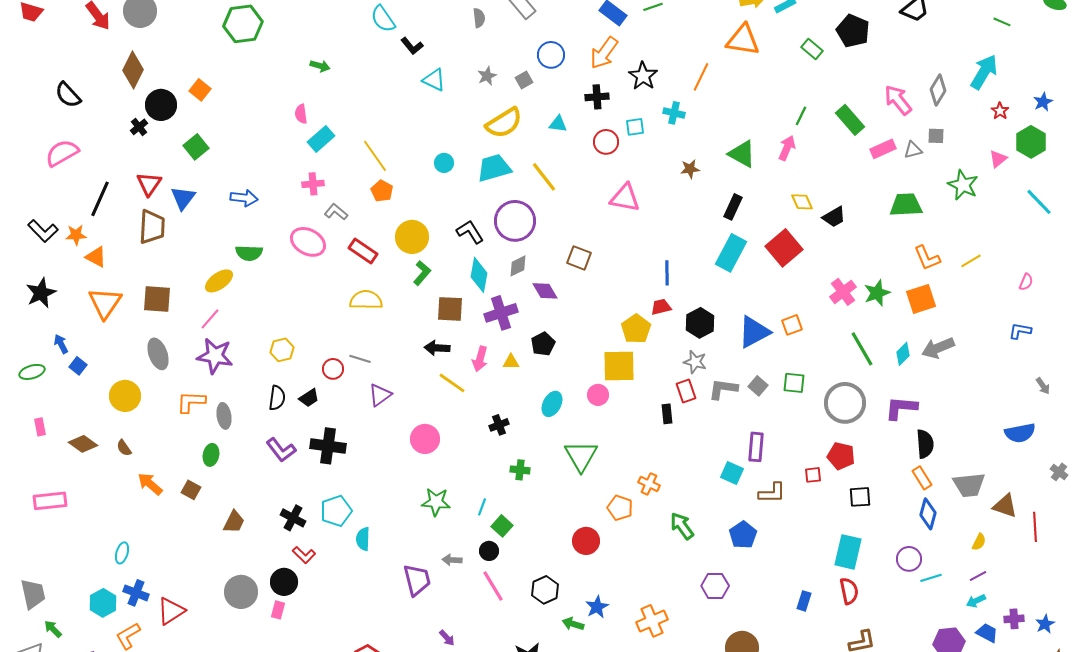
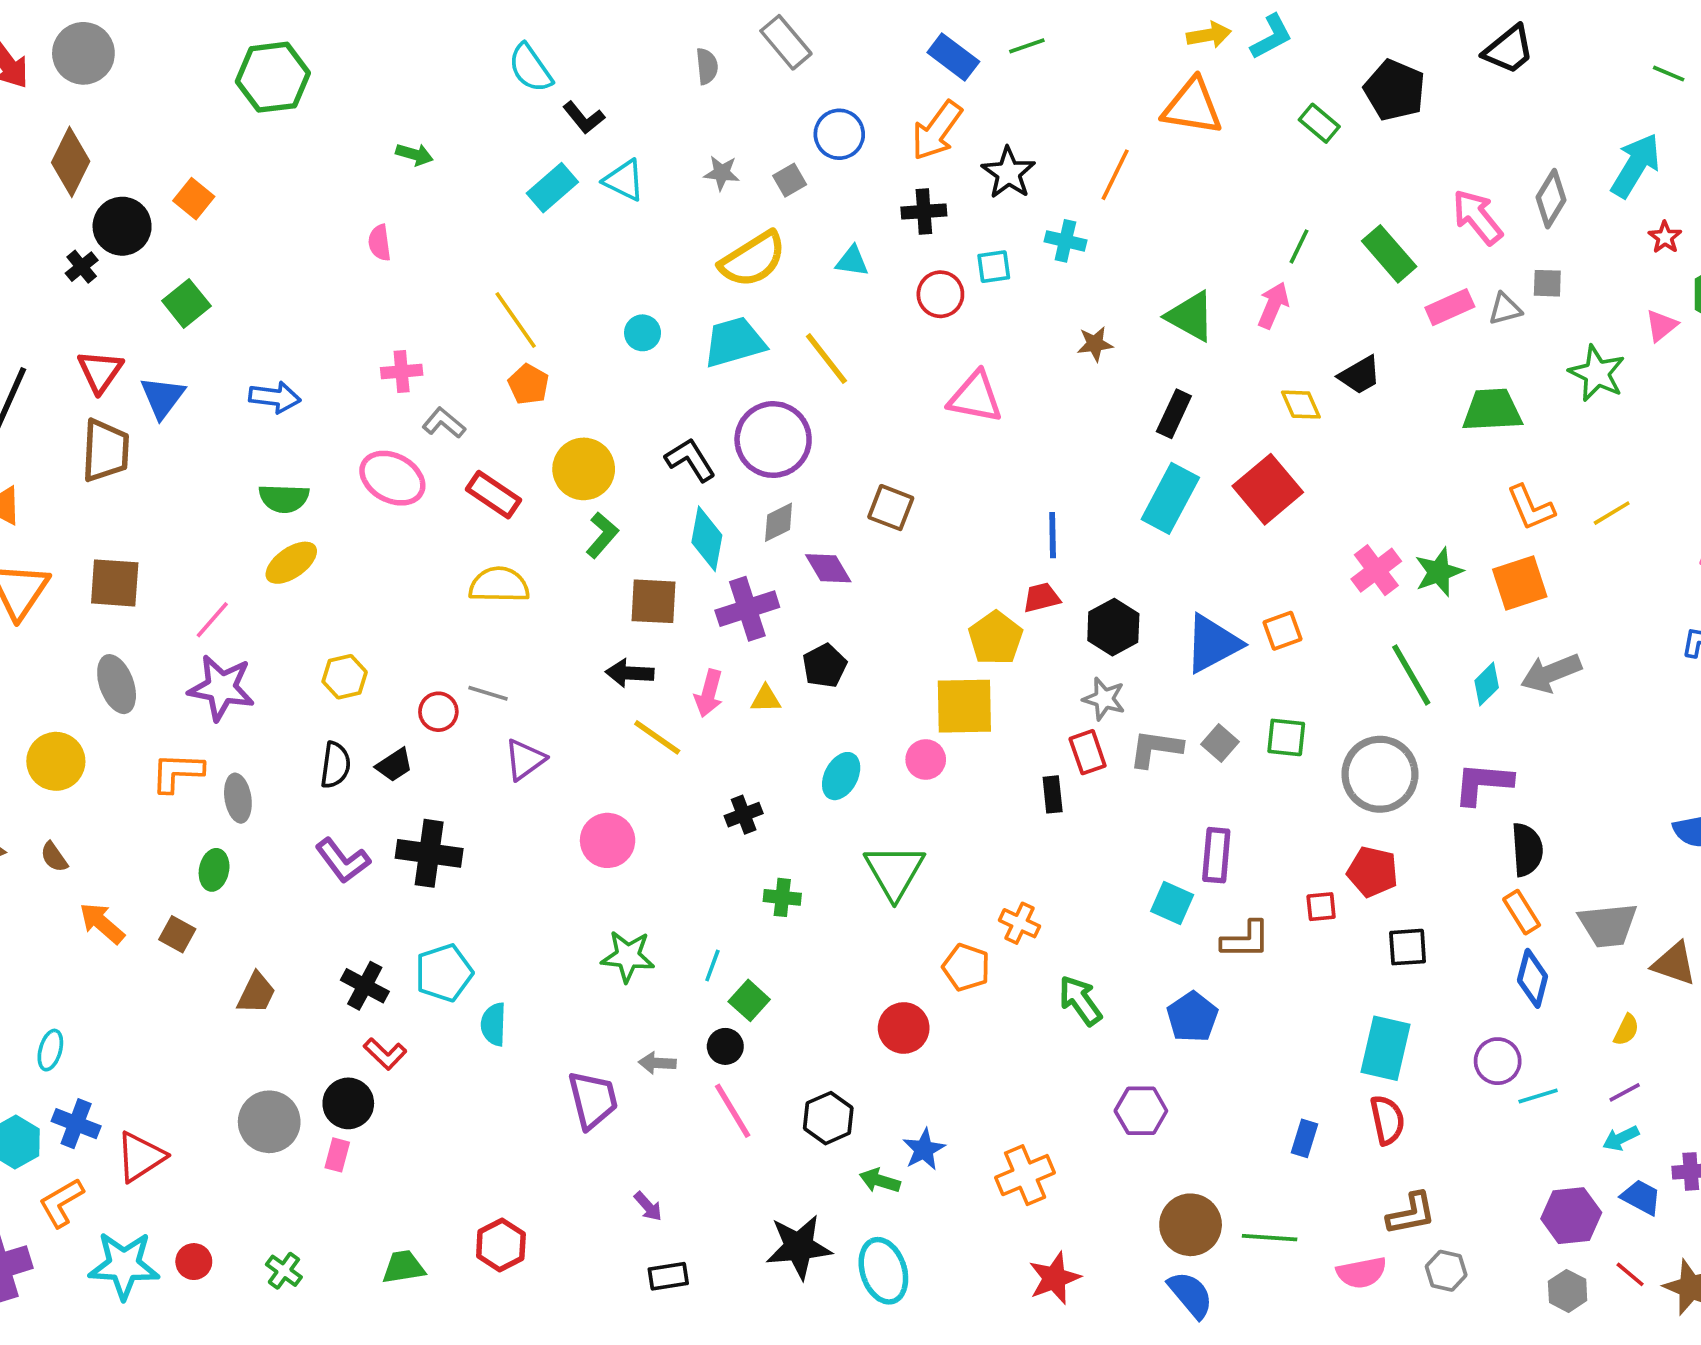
gray star: (487, 76) -> (722, 173), turned 30
cyan rectangle: (321, 139) -> (552, 188), moved
black trapezoid: (834, 217) -> (1360, 375), moved
yellow ellipse: (219, 281) -> (291, 563), moved

